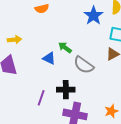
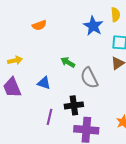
blue triangle: (49, 58) -> (44, 83), moved
gray semicircle: (84, 65) -> (89, 78), turned 35

